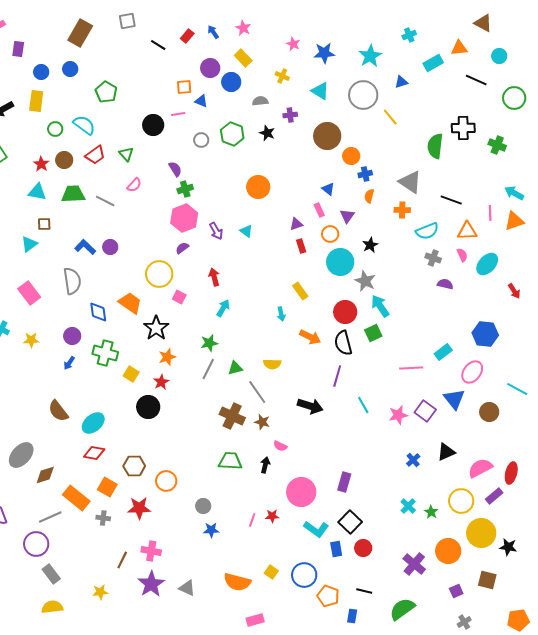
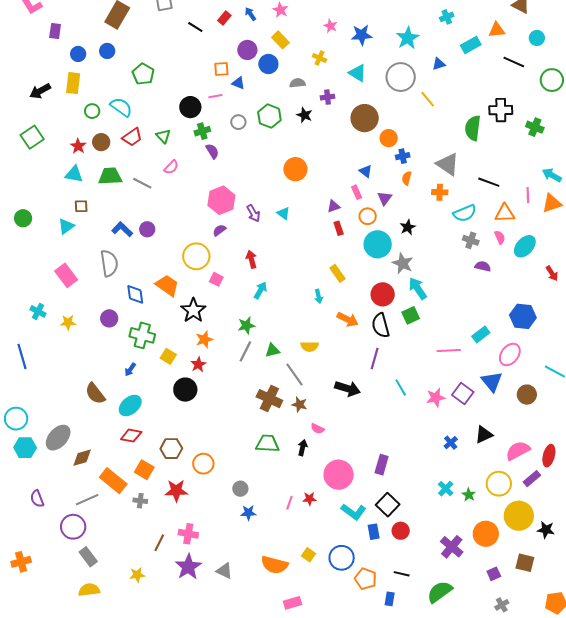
green cross: (185, 189) -> (202, 131), moved
blue arrow: (69, 363) -> (130, 369), moved

